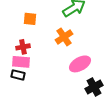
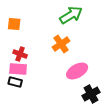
orange square: (30, 19) -> (14, 24), moved
red cross: (23, 47) -> (20, 54), turned 32

